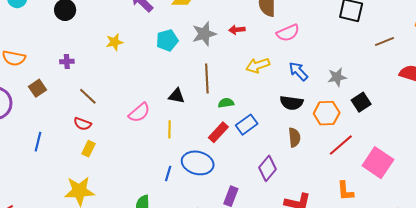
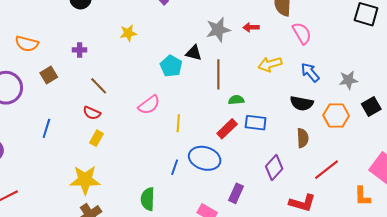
pink semicircle: (288, 33) -> (302, 33), turned -100
cyan pentagon: (167, 40) -> (171, 66), moved, turned -30
black triangle: (177, 96) -> (194, 53), moved
blue rectangle: (247, 125) -> (256, 123), turned 40
red line: (341, 145) -> (327, 170), moved
orange L-shape: (345, 191) -> (362, 196), moved

